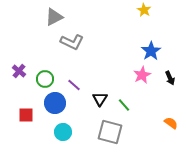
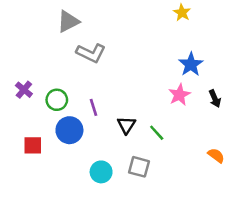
purple line: (74, 85) -> (93, 107), turned 32
cyan circle: (63, 132) -> (101, 172), moved
gray square: (110, 132) -> (139, 167), size x0.7

